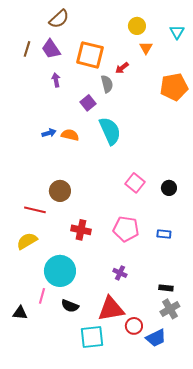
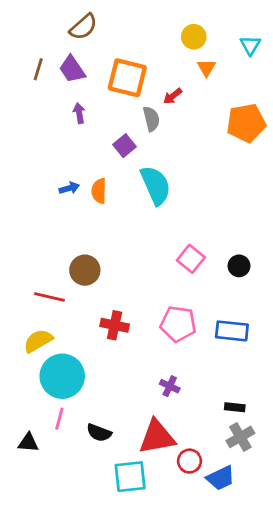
orange semicircle: (70, 135) -> (99, 191), turned -102
blue rectangle: (164, 234) -> (232, 331), size x1.6
cyan circle: (60, 271) -> (62, 376), moved

